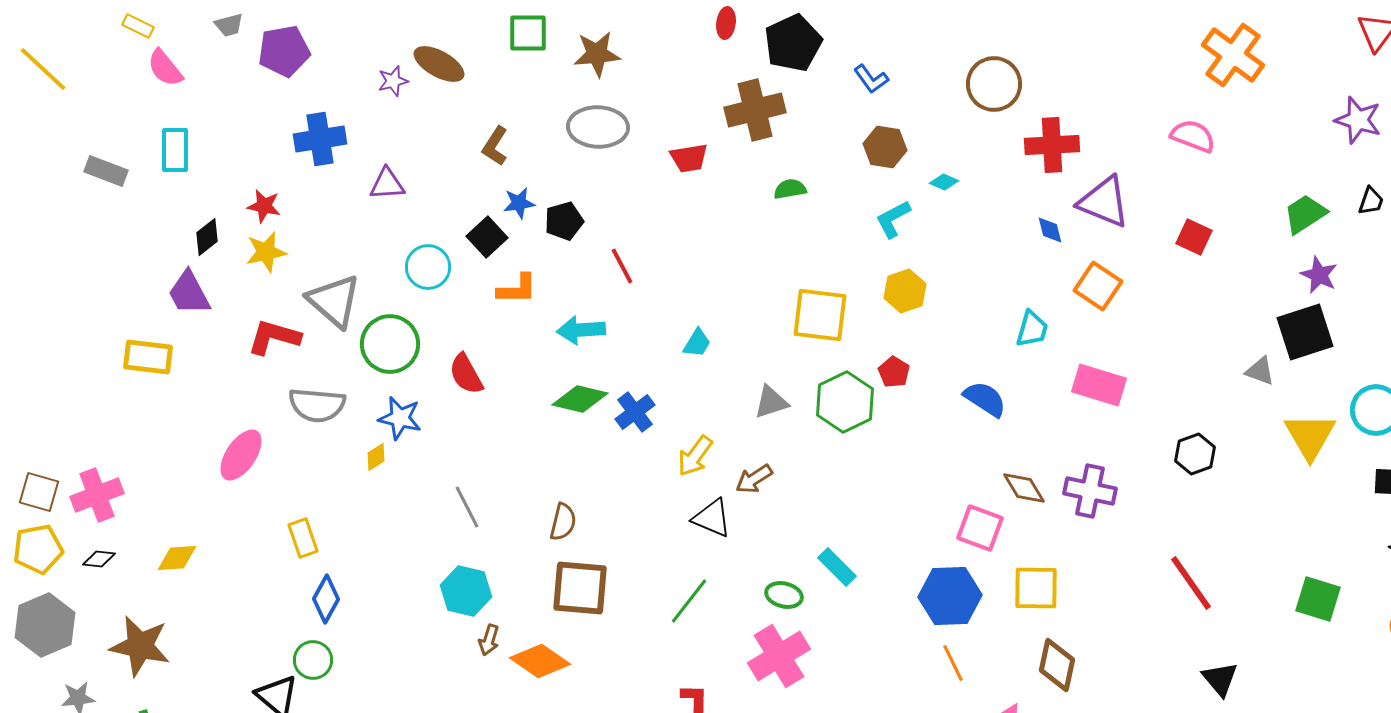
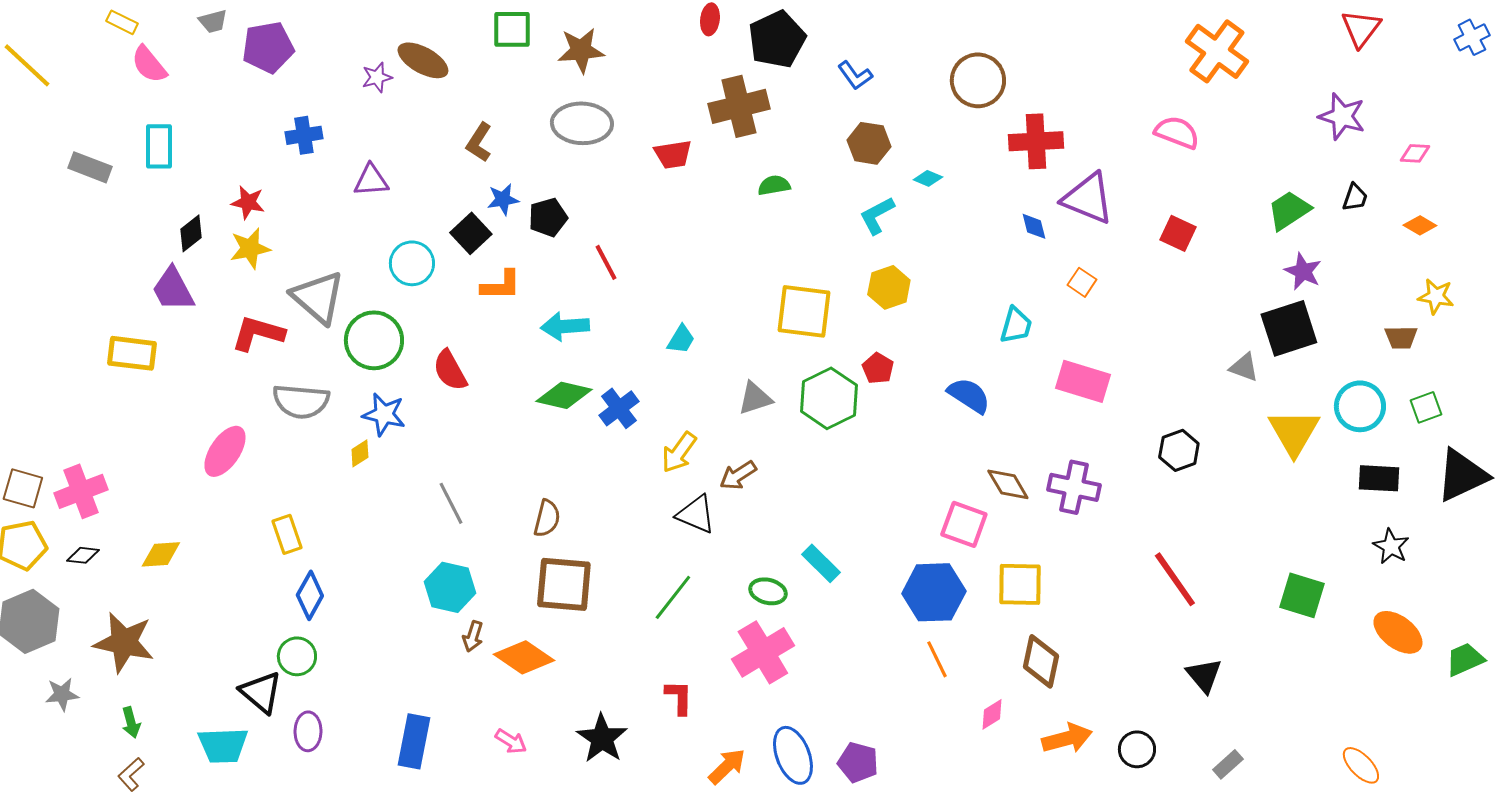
blue cross: (320, 139) -> (304, 135), size x0.7
orange square: (1098, 286) -> (1082, 282), size x0.6

